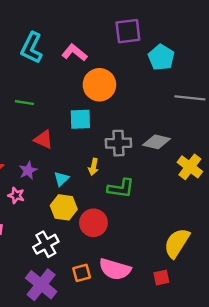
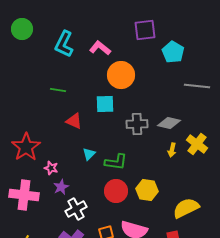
yellow arrow: (93, 167) -> (172, 150), moved
purple star: (28, 170) -> (61, 187), moved
green L-shape: (121, 188) -> (116, 162), moved
yellow hexagon: (64, 207) -> (147, 190), moved
yellow semicircle: (177, 243) -> (186, 208), turned 32

